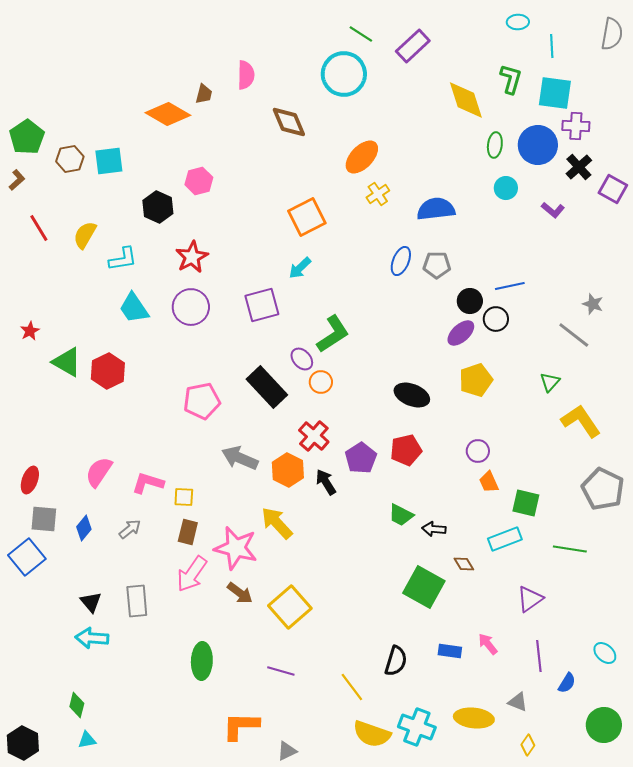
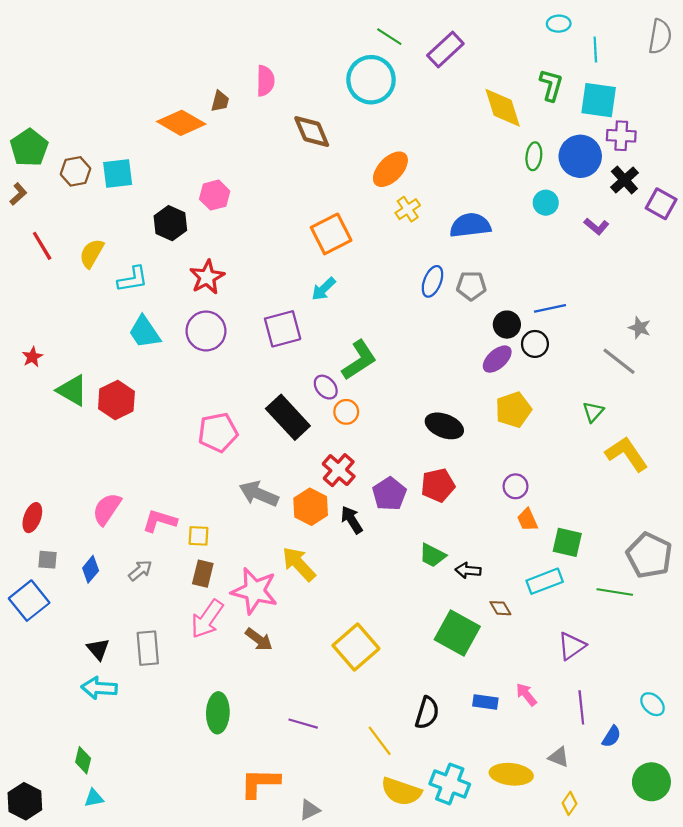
gray pentagon: (603, 489) -> (649, 555), moved
gray square: (44, 519) -> (47, 560), size x0.7
yellow square: (290, 607) -> (356, 647), moved

